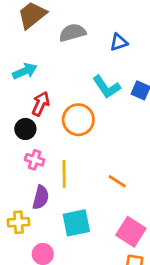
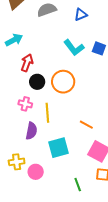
orange circle: (78, 120) -> (63, 82), moved
black circle: (25, 129) -> (37, 82), moved
orange line: (117, 181) -> (86, 125), moved
yellow cross: (18, 222) -> (17, 162), moved

